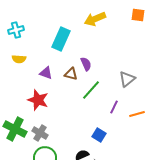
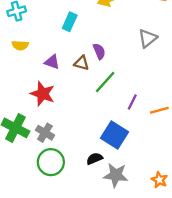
cyan rectangle: (61, 39) -> (70, 22), size x0.7
gray triangle: (127, 79) -> (148, 38), moved
blue square: (99, 135) -> (115, 135), size x1.6

